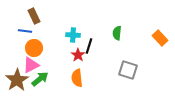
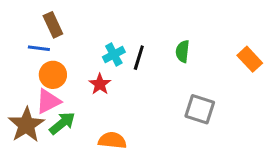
cyan cross: (73, 35) -> (114, 55), turned -32
black line: (89, 46) -> (139, 58), moved
red star: (78, 55) -> (100, 84), moved
orange semicircle: (77, 78) -> (112, 140), moved, turned 102

